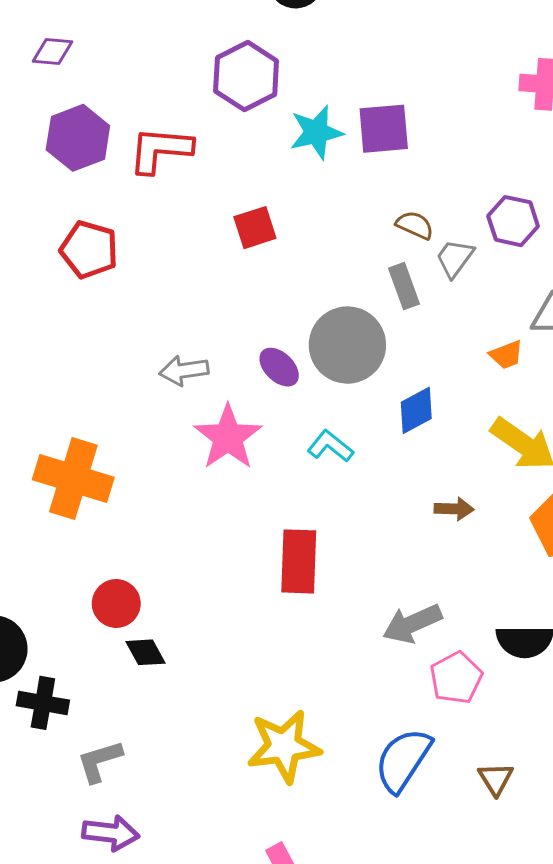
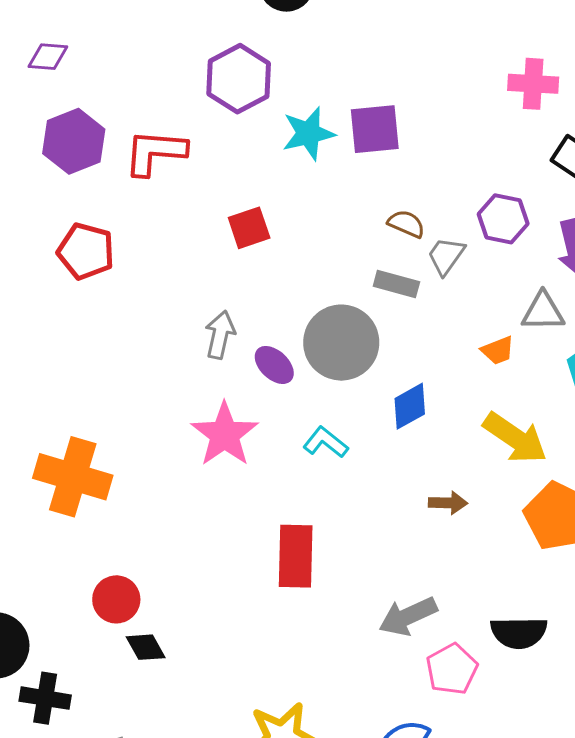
gray rectangle: (404, 286) -> (396, 284), turned -54
gray arrow: (184, 371) -> (220, 335), moved, turned 111

